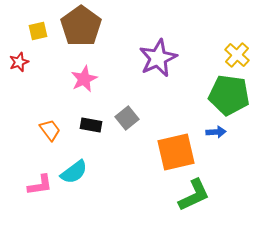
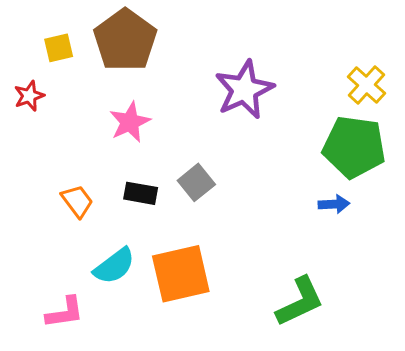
orange square: (176, 152) -> (181, 274), moved
pink L-shape: (40, 185) -> (65, 312), moved

